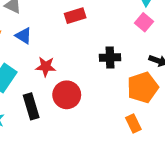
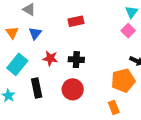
blue triangle: (23, 36) -> (35, 33), turned 32
black cross: (110, 57) -> (76, 60), moved
red circle: (67, 95) -> (73, 89), moved

